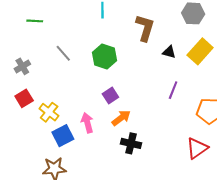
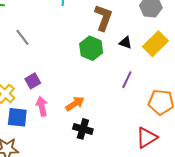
green hexagon: (104, 56) -> (91, 48), moved
purple square: (110, 95) -> (33, 81), moved
blue square: (63, 136) -> (17, 117), turned 30

